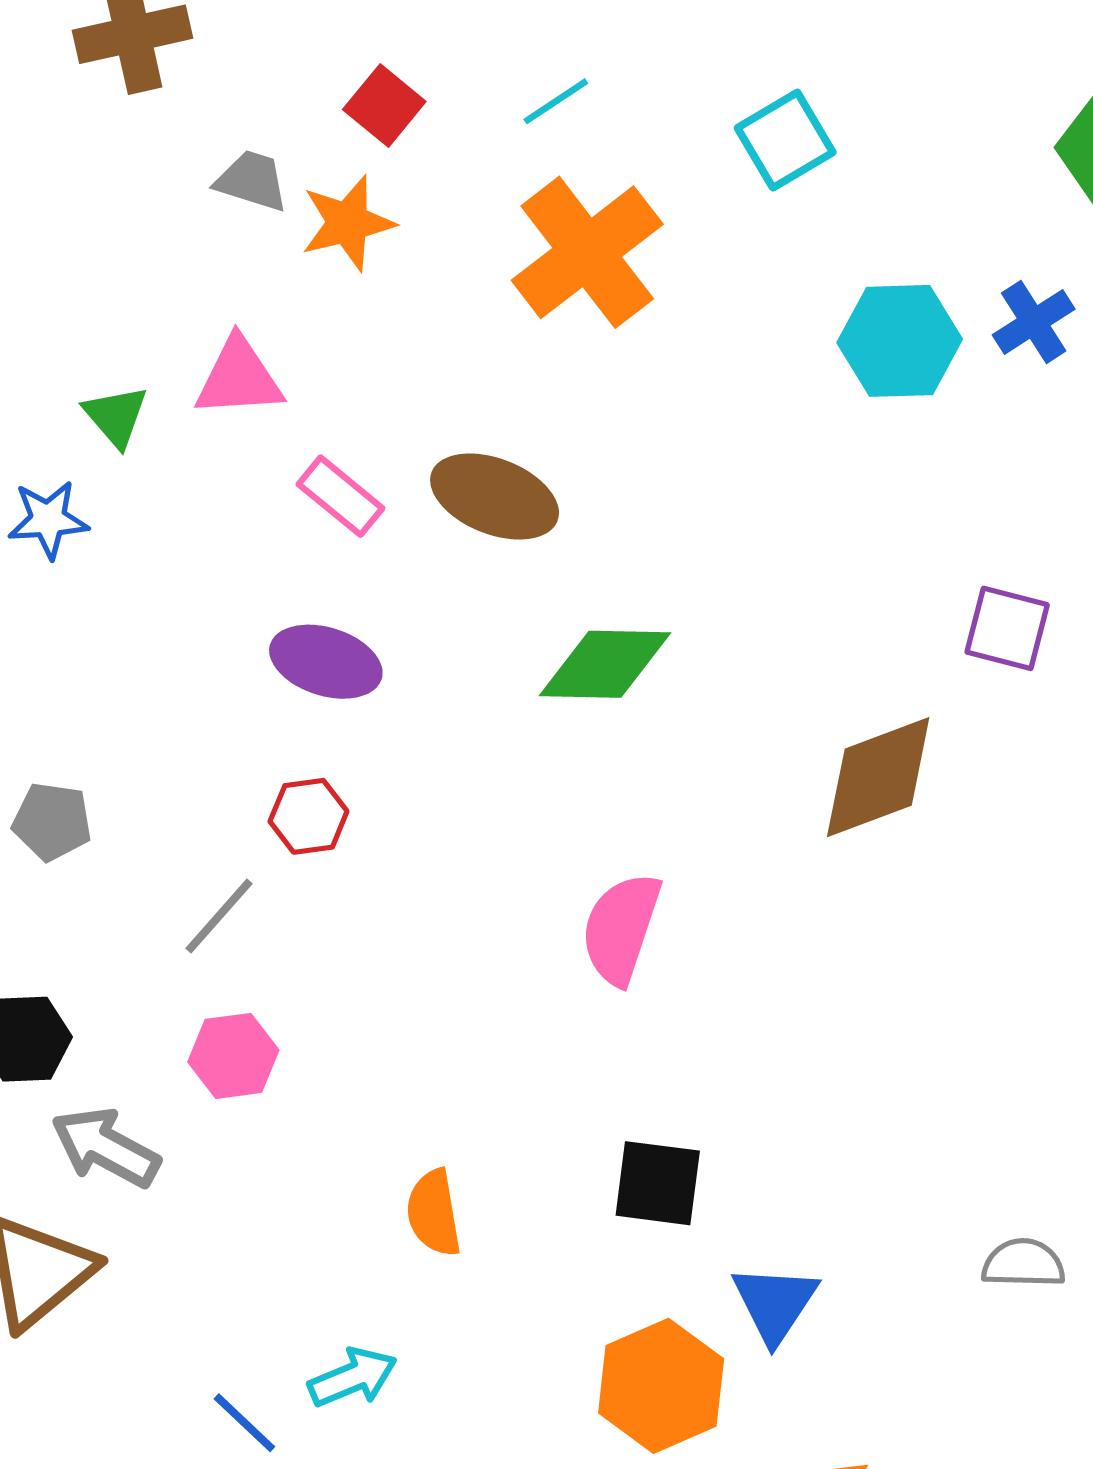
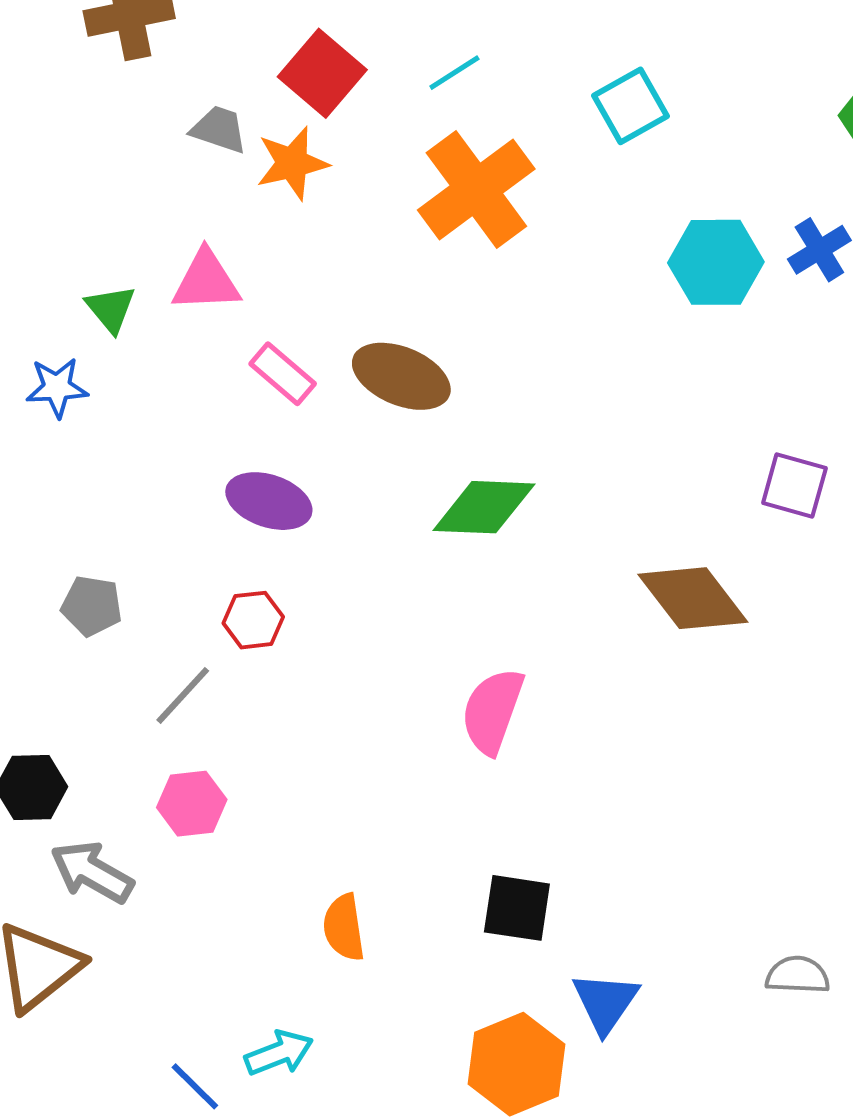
red square: (384, 106) -> (322, 73), size x1.4
brown diamond: (878, 777) -> (693, 598), turned 72
gray pentagon: (52, 822) -> (92, 606), moved

